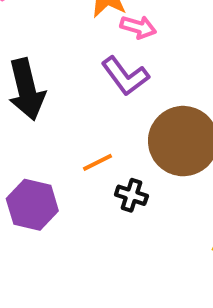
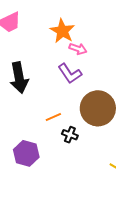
purple hexagon: (32, 205) -> (26, 153), moved

